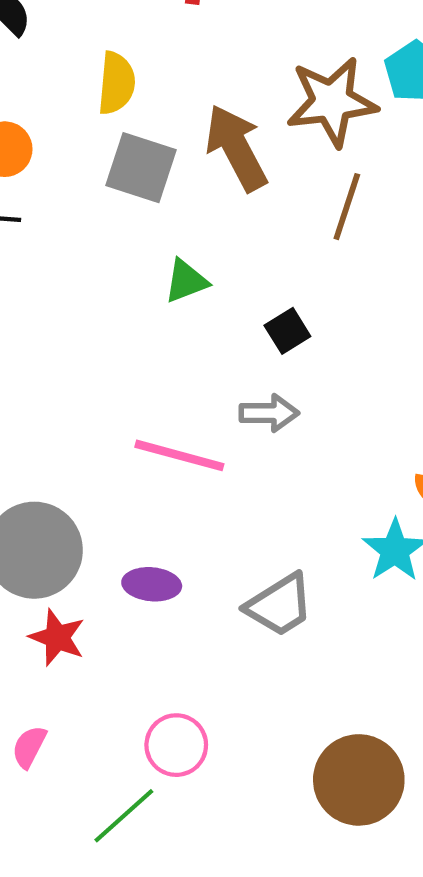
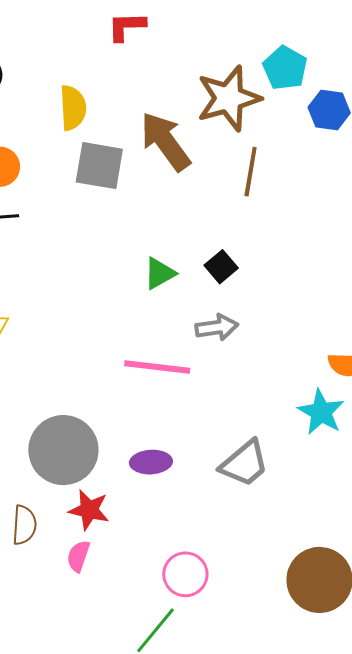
green triangle: (186, 281) -> (160, 273), moved
pink semicircle: (29, 747) -> (78, 556), moved

